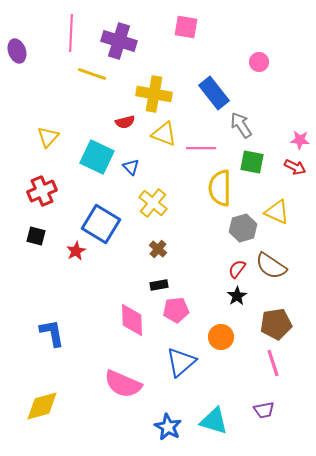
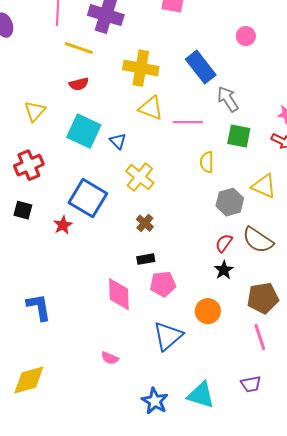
red semicircle: (125, 122) -> (79, 84), moved
yellow semicircle: (220, 188) -> (207, 162), size x0.6
pink semicircle: (123, 384) -> (110, 358), size x0.5

